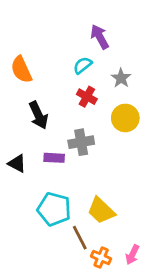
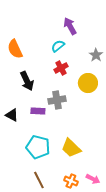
gray star: (121, 78) -> (96, 55), moved
red cross: (87, 97) -> (61, 68), turned 32
brown line: (80, 238) -> (39, 180), moved
pink arrow: (132, 255) -> (93, 179), turned -88

